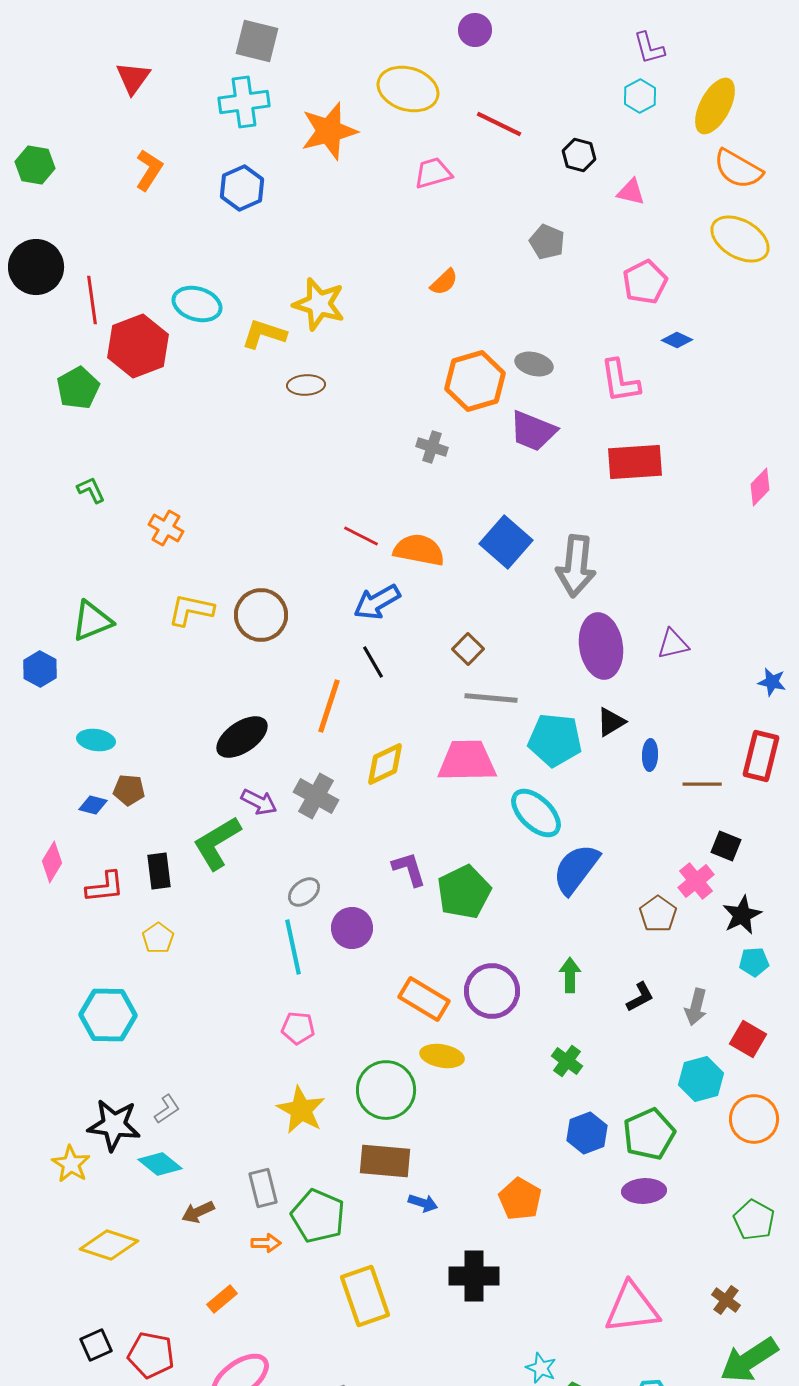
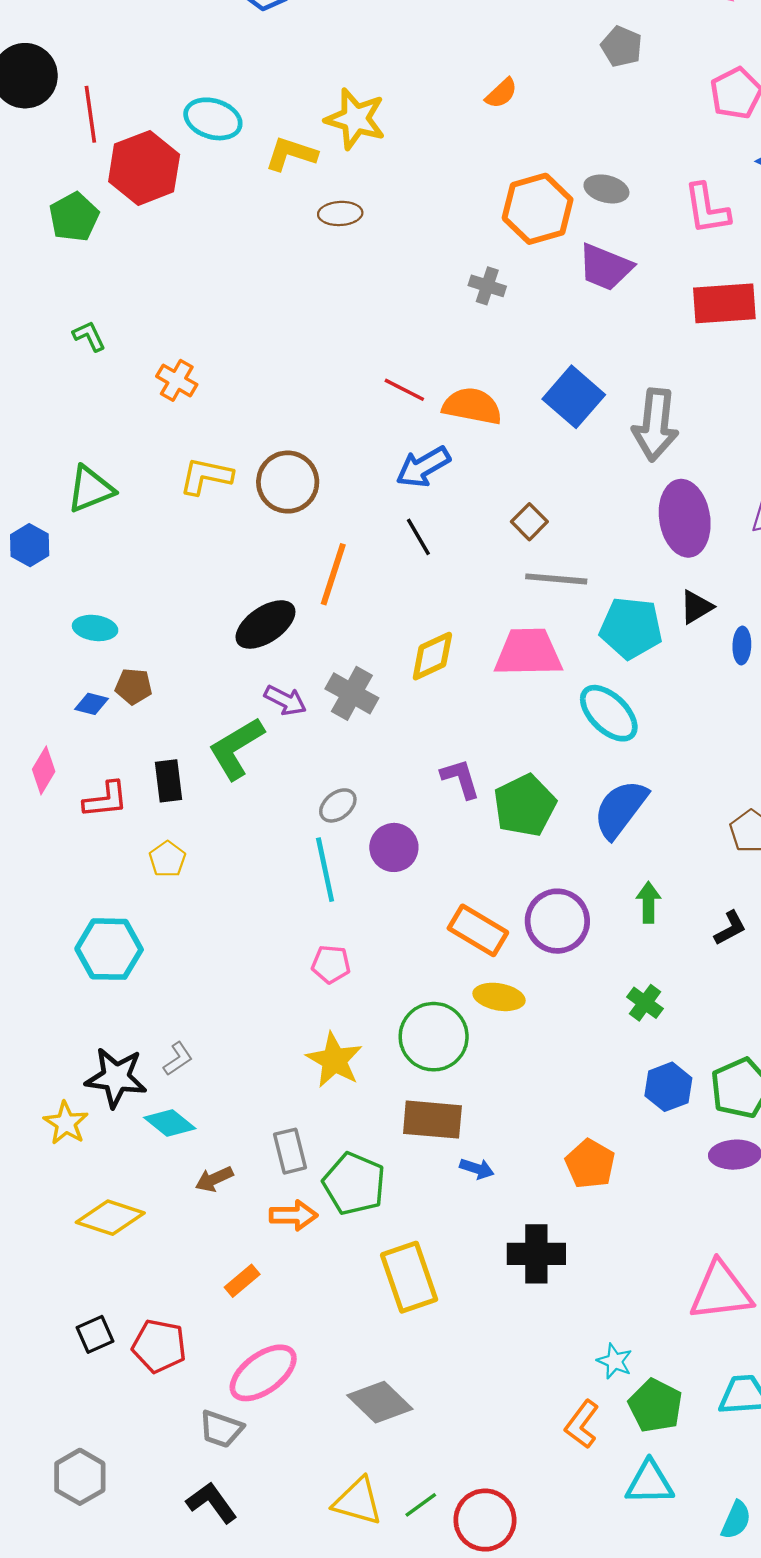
orange line: (329, 706) -> (333, 574), moved
blue semicircle: (576, 869) -> (620, 809), moved
orange arrow: (266, 1243) -> (294, 1215), size x1.4

